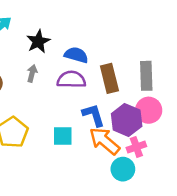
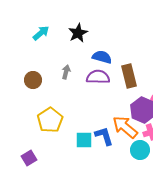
black star: (38, 41) -> (78, 33), moved
blue L-shape: (93, 115) -> (104, 136), moved
cyan square: (63, 136) -> (84, 140), moved

